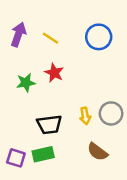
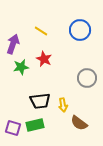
purple arrow: (18, 34) -> (13, 44), moved
gray circle: (111, 113) -> (87, 78), moved
yellow arrow: (85, 116) -> (63, 105), moved

